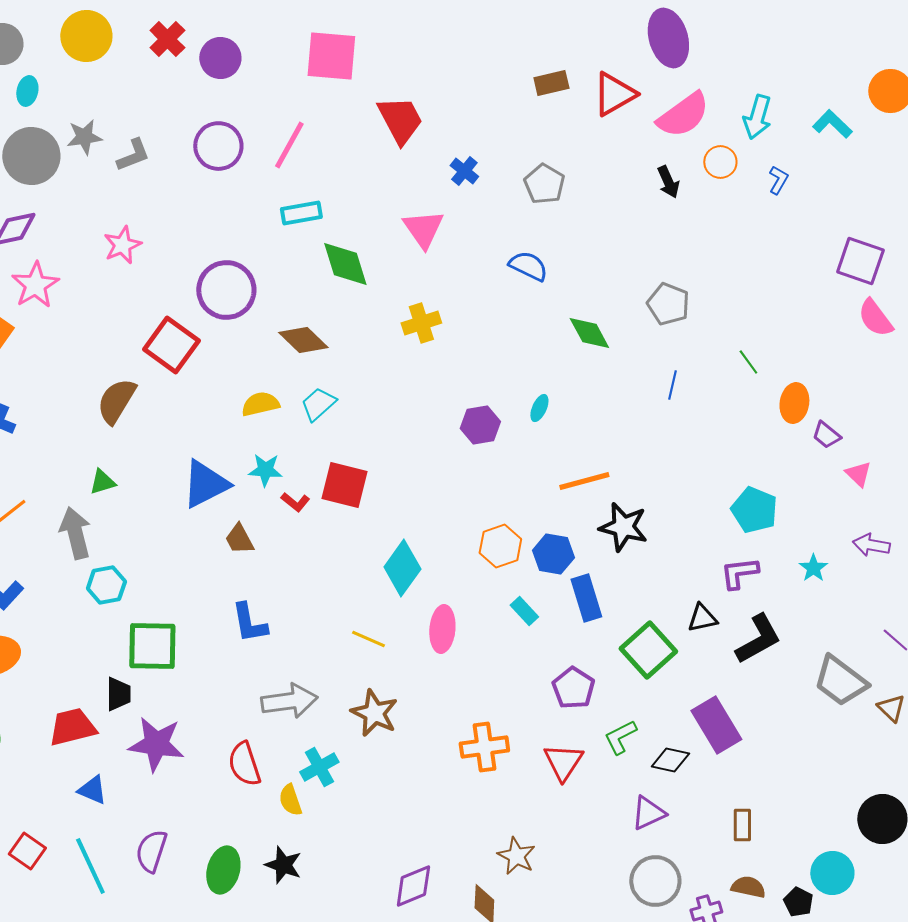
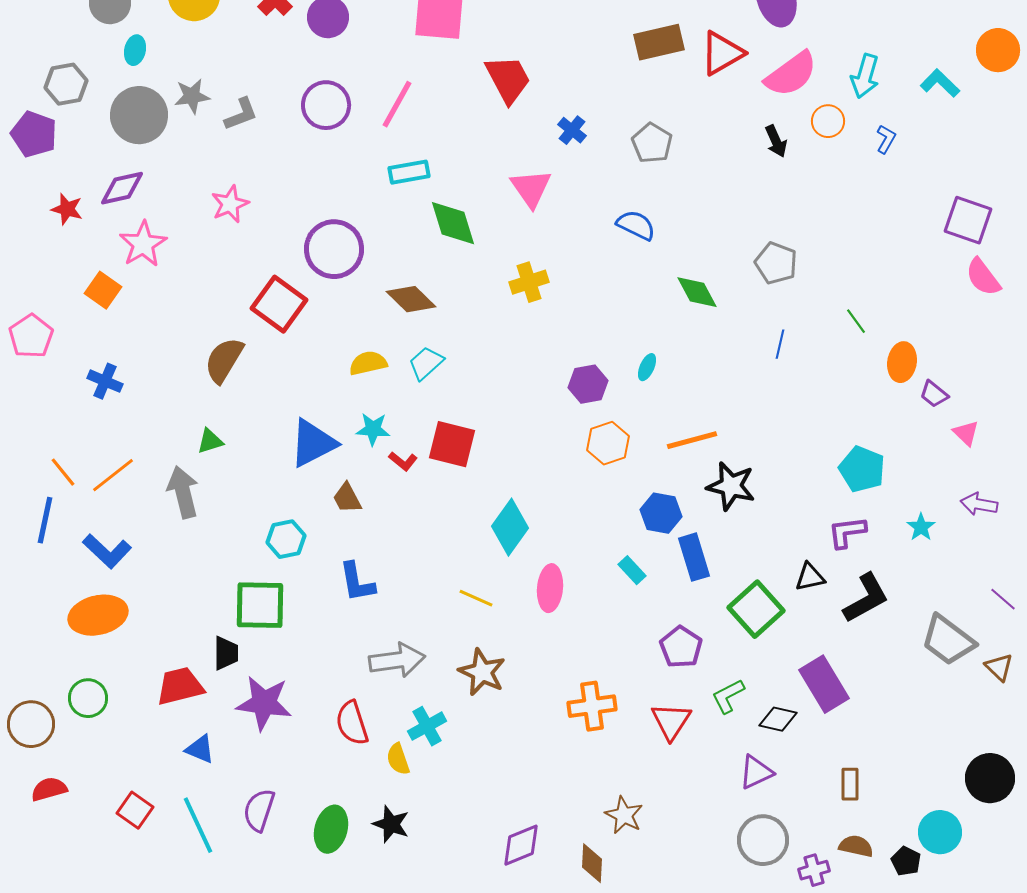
brown rectangle: (551, 83) -> (659, 42), size x1.4
orange hexagon: (500, 546) -> (608, 443), moved
cyan hexagon: (106, 585) -> (286, 539), moved

